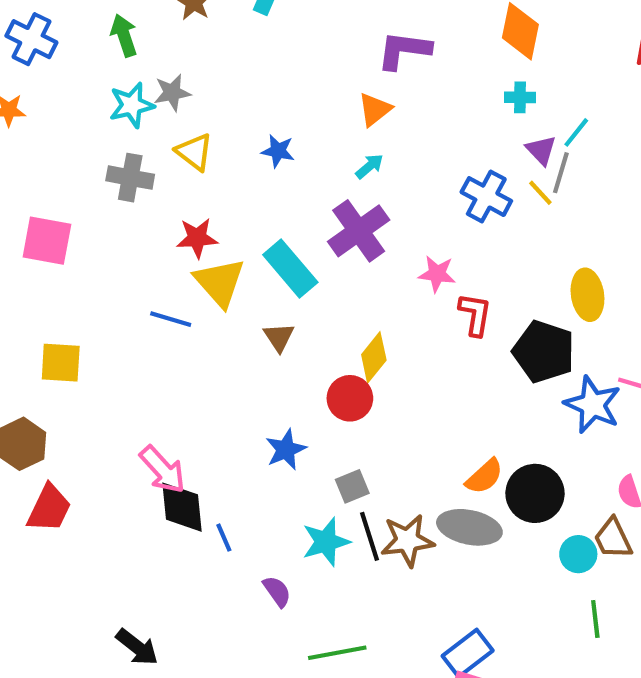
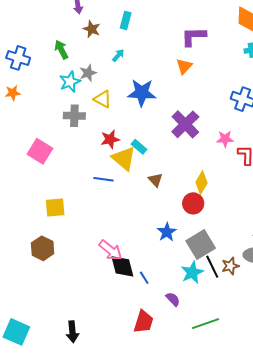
blue star: (278, 151) -> (142, 93), size x1.8
cyan arrow: (369, 166) -> (118, 55), moved
pink square: (47, 241) -> (40, 151), turned 30
cyan rectangle: (290, 269) -> (139, 147), moved, size x0.6
gray square: (352, 486) -> (201, 245), size x1.8
red trapezoid: (49, 508) -> (144, 322), moved
brown star: (407, 540) -> (230, 266), size x0.7
black arrow: (137, 647) -> (72, 332), moved, turned 55

